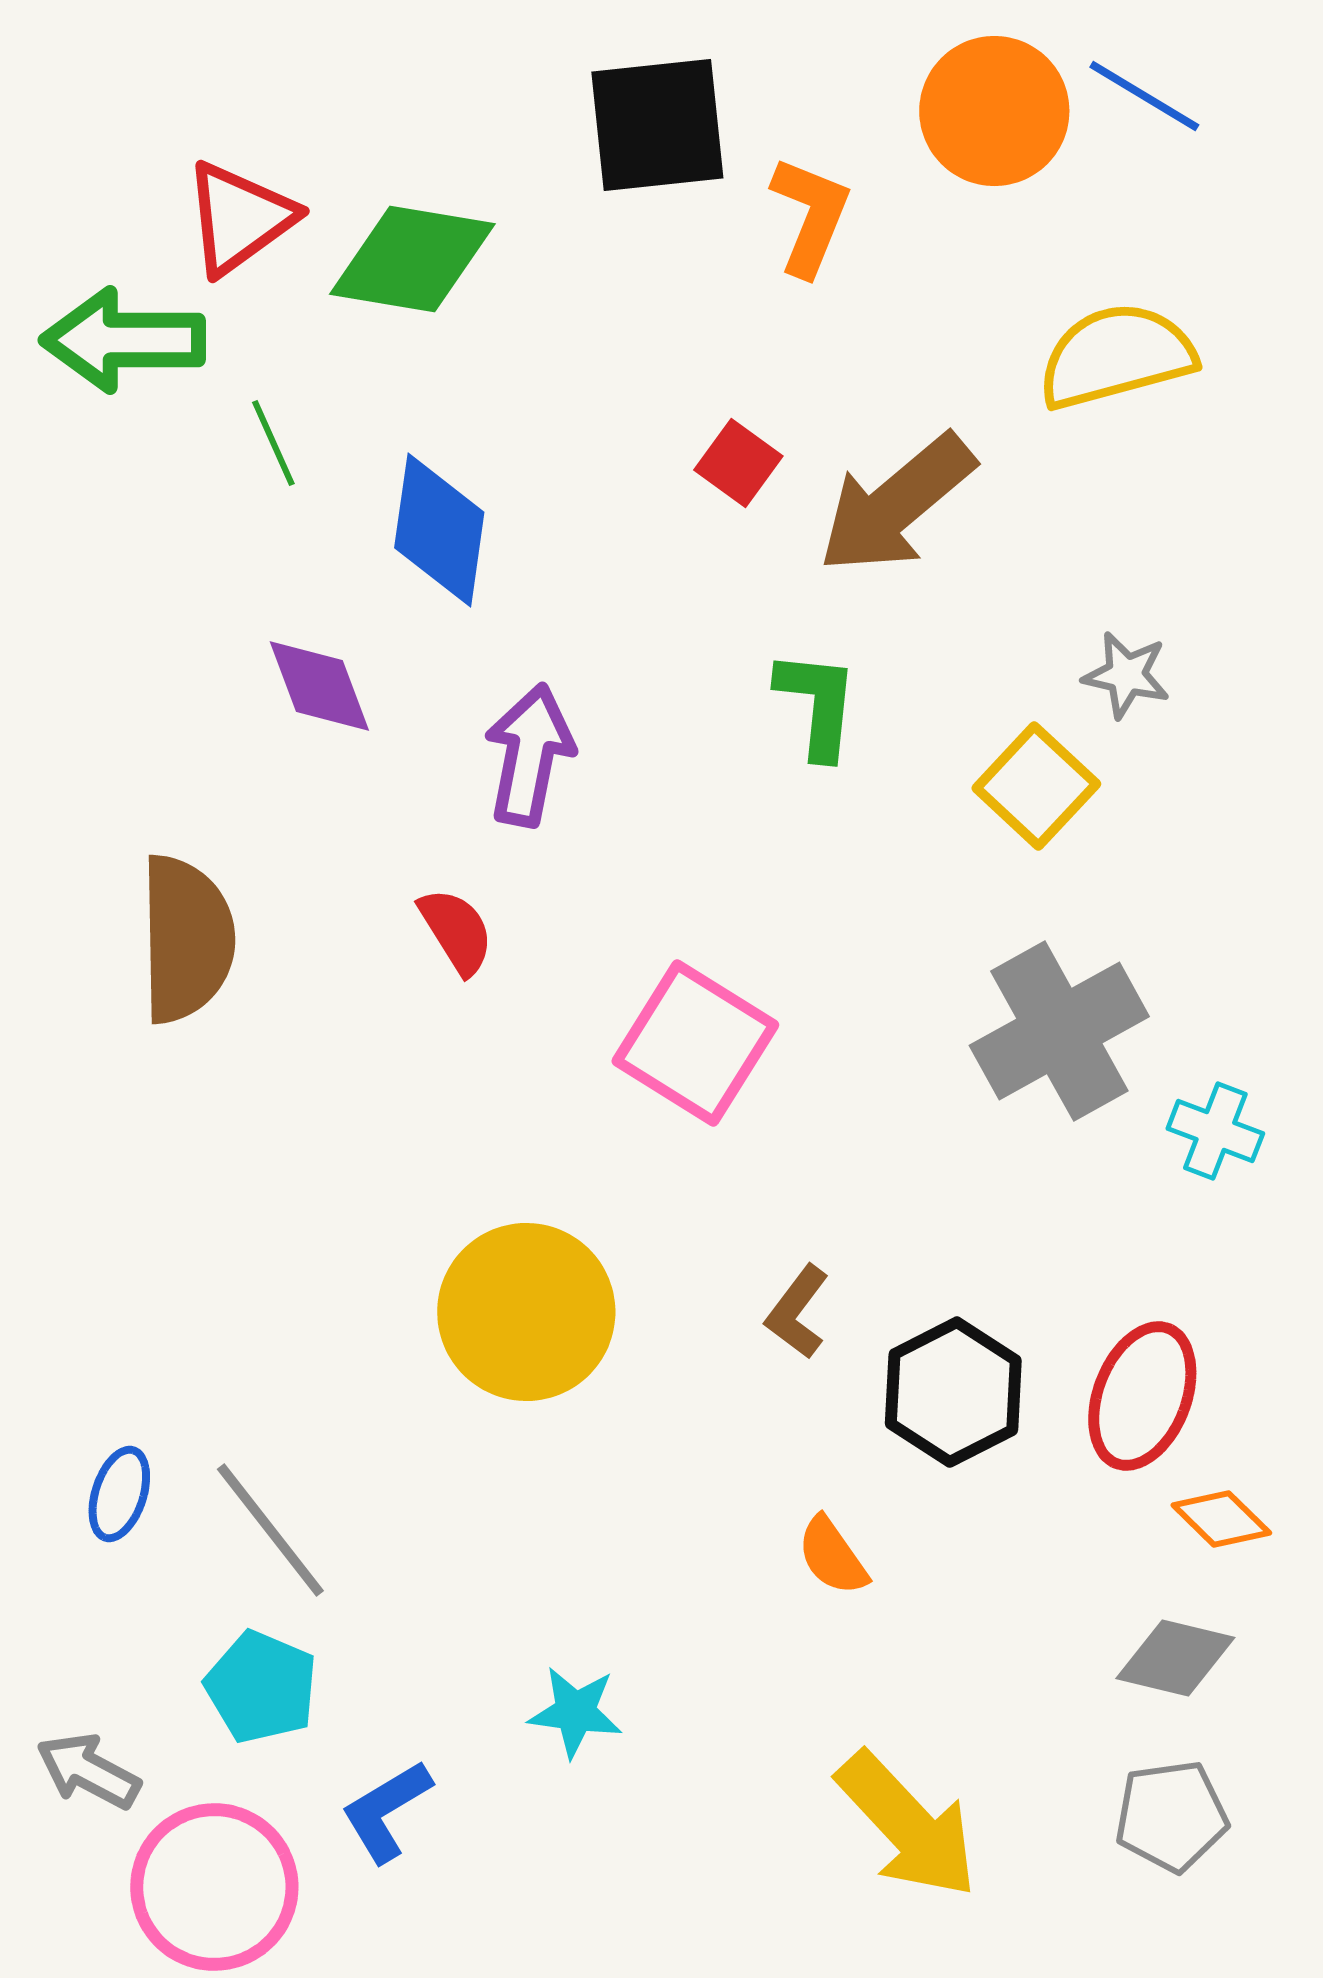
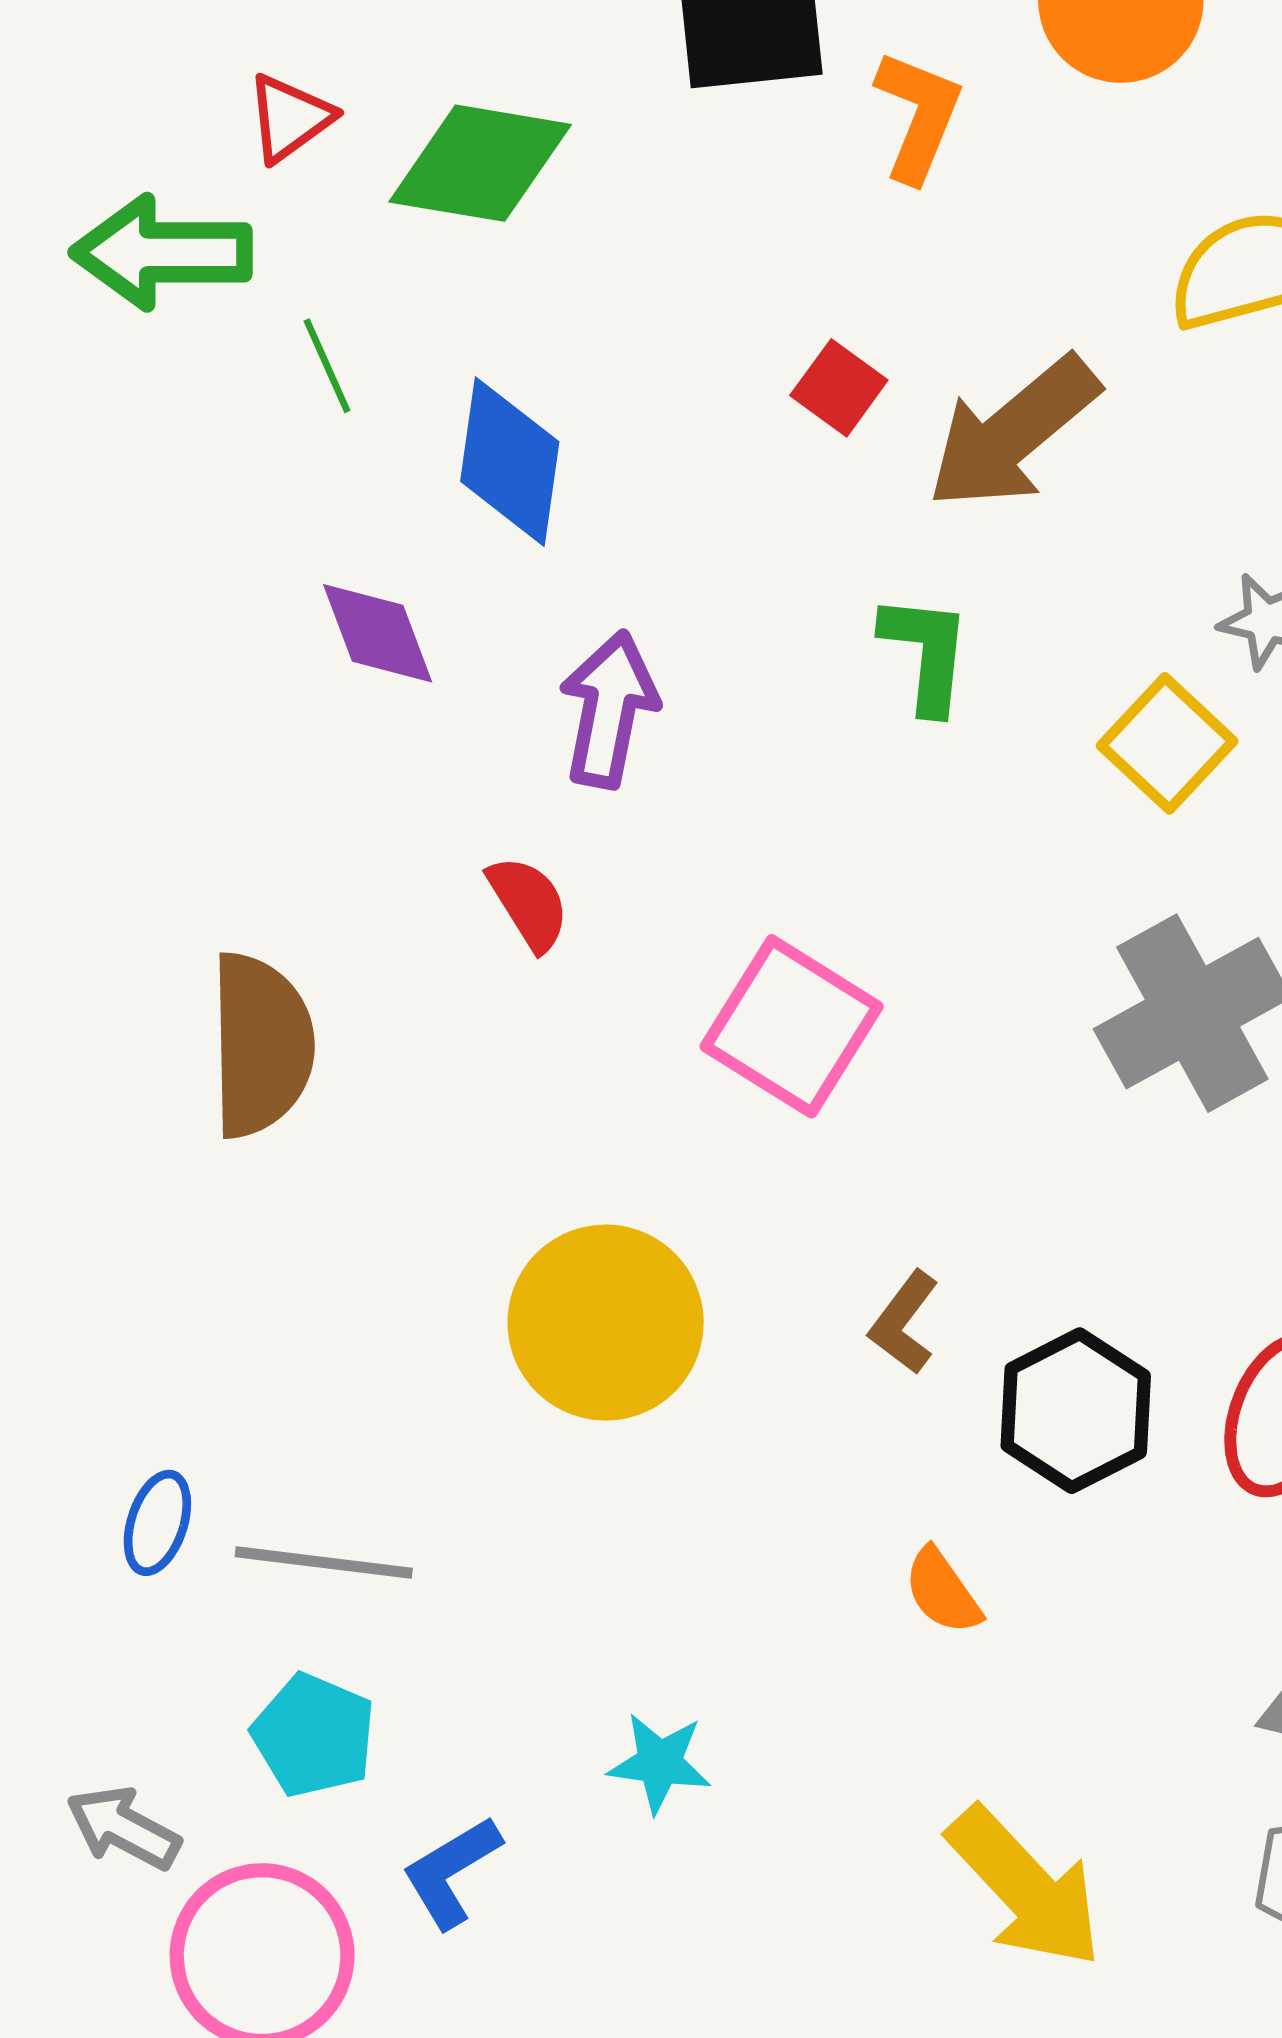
red triangle: (239, 218) -> (290, 118), size x0.7
brown semicircle: (186, 939) -> (261, 1045), moved
gray line: (270, 1530) -> (324, 1563), turned -45

